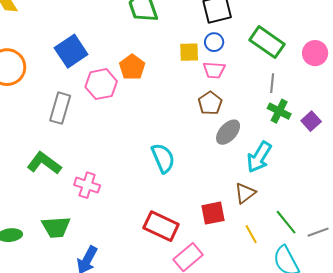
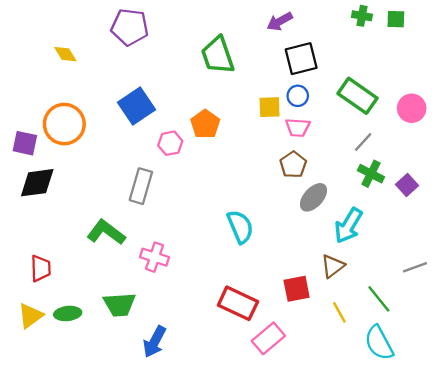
gray line: (272, 83) -> (363, 142), turned 36
pink hexagon: (101, 84) -> (170, 143), size x0.7
gray rectangle: (60, 108) -> (141, 186), moved
gray line: (318, 232) -> (415, 267), moved

